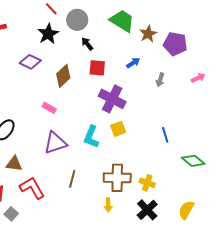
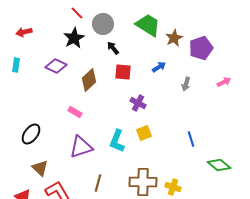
purple pentagon: (175, 44) -> (201, 48), turned -30
purple cross: (112, 99) -> (138, 103), size x0.6
brown triangle: (14, 164) -> (40, 168), turned 36

